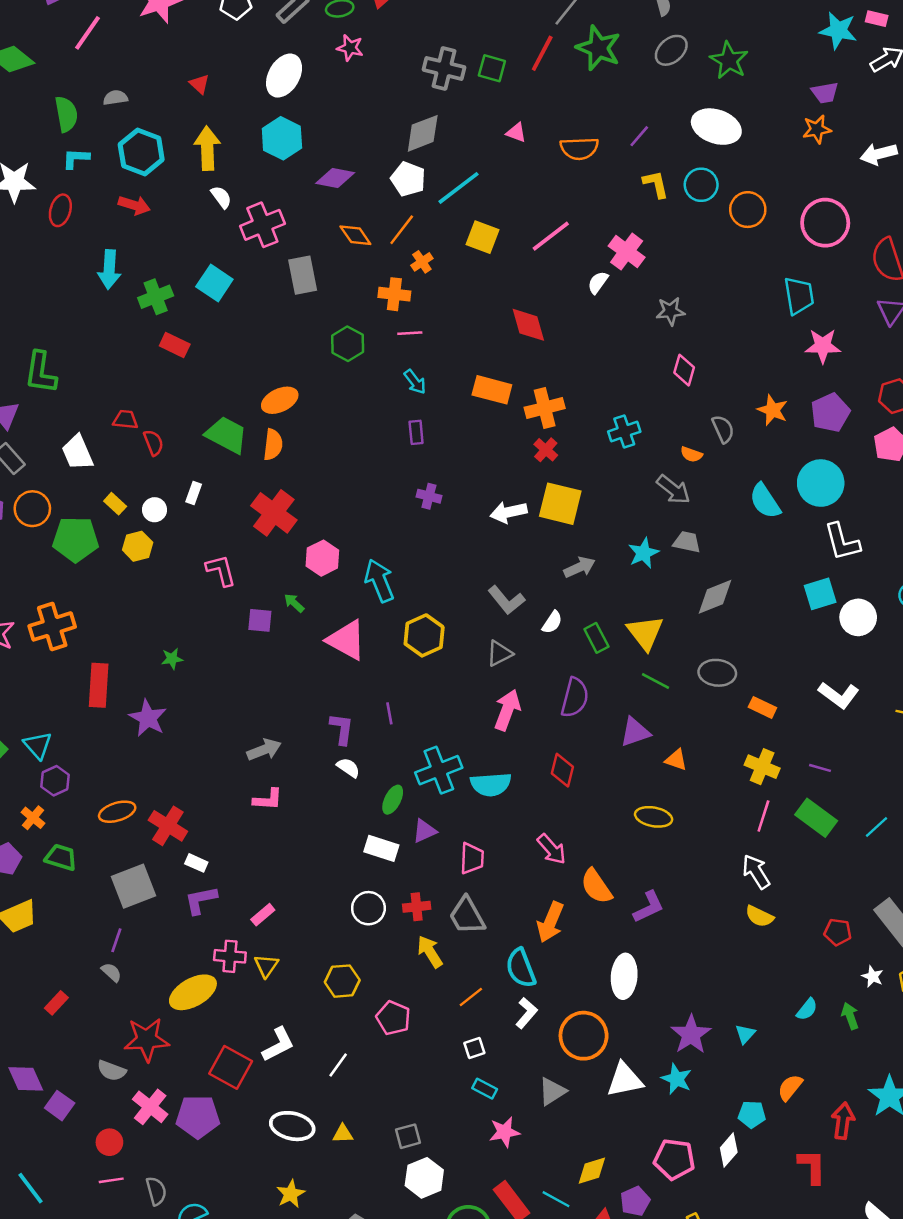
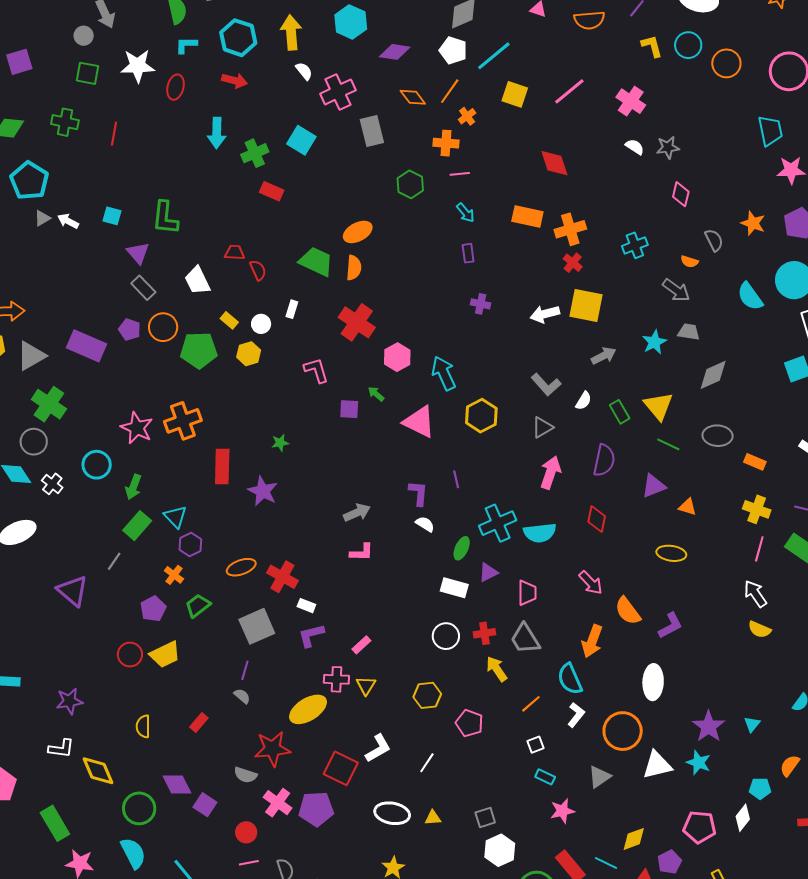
white semicircle: (598, 282) -> (635, 147), moved, turned 90
green trapezoid: (61, 857) -> (198, 606), turned -52

